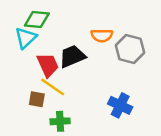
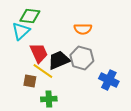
gray hexagon: (130, 49) -> (82, 58), moved
black trapezoid: (72, 56) -> (59, 60), moved
blue cross: (120, 105) -> (109, 80), moved

